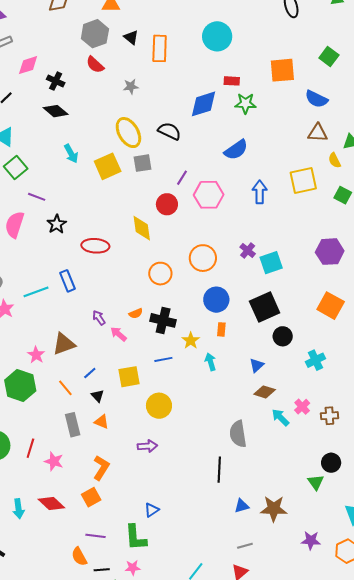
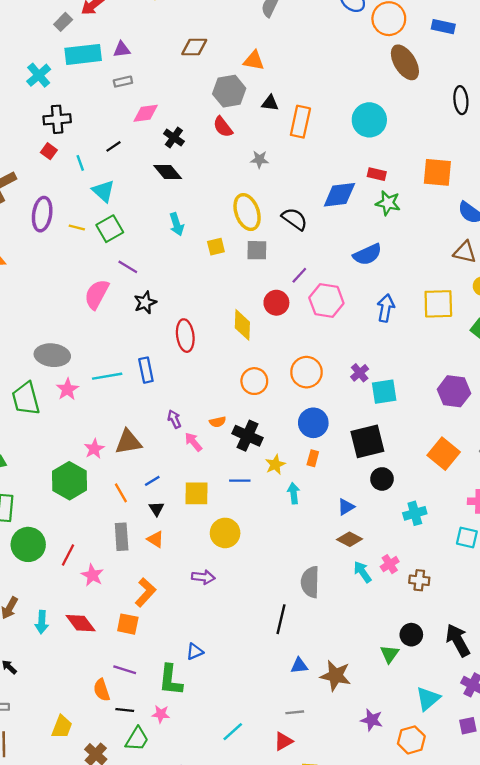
black triangle: (131, 37) -> (270, 103), turned -42
yellow square: (108, 166) -> (216, 247), size x0.6
red ellipse: (95, 246) -> (185, 336), turned 68
orange square: (91, 497) -> (128, 624), turned 30

